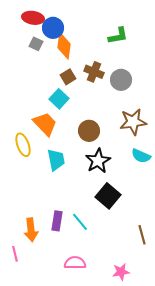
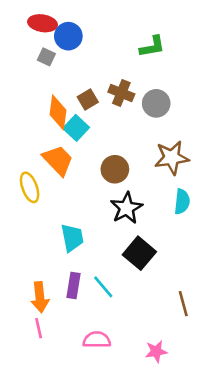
orange diamond: (64, 46) -> (58, 112), moved
cyan semicircle: (141, 156) -> (182, 202), turned -108
cyan trapezoid: (56, 160) -> (72, 238), moved
pink line: (15, 254) -> (39, 328), moved

